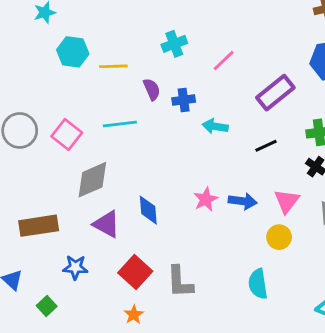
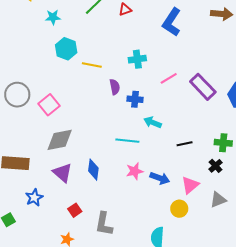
purple rectangle: (275, 93) -> (203, 87), moved, turned 72
cyan line: (120, 124) -> (127, 141), moved
blue star: (75, 267) -> (34, 198), turned 30
red square: (135, 272) -> (75, 210), size x0.6

